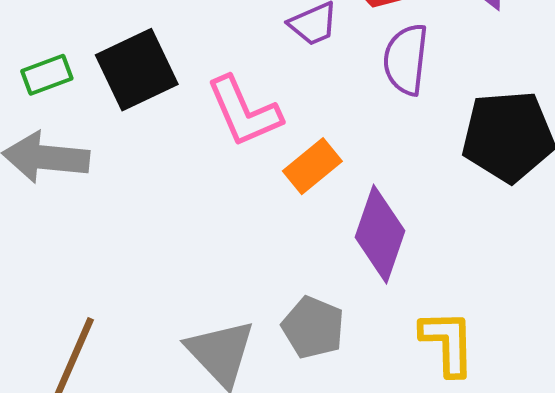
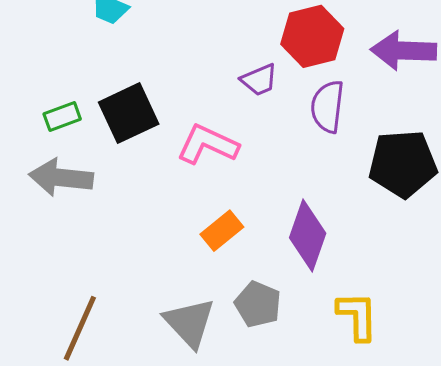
pink L-shape: (244, 112) -> (208, 144), turned 138
orange rectangle: (312, 166) -> (222, 231), moved

